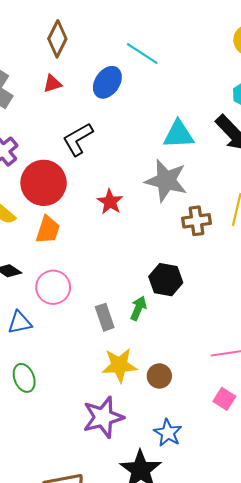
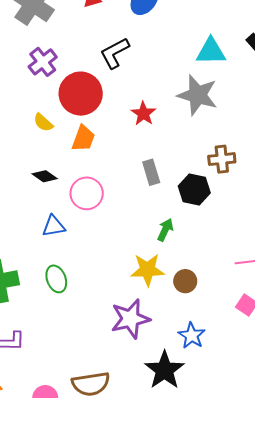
brown cross: (197, 221) -> (222, 159), moved
green arrow: (138, 308) -> (165, 230), moved
gray rectangle: (105, 317) -> (151, 172), moved

